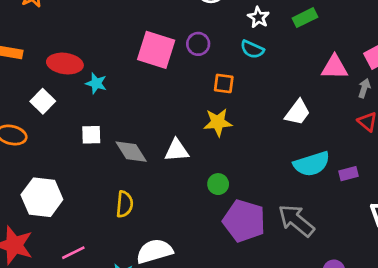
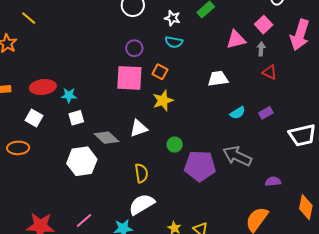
pink square: (156, 50) -> (129, 78), moved
orange square: (224, 83) -> (160, 72), turned 35
white trapezoid: (298, 112) -> (218, 79), turned -120
white square: (91, 135) -> (76, 118), moved
cyan semicircle: (312, 164) -> (238, 113), size x0.6
white hexagon: (42, 197) -> (82, 161), moved
yellow semicircle: (125, 204) -> (141, 173), moved

